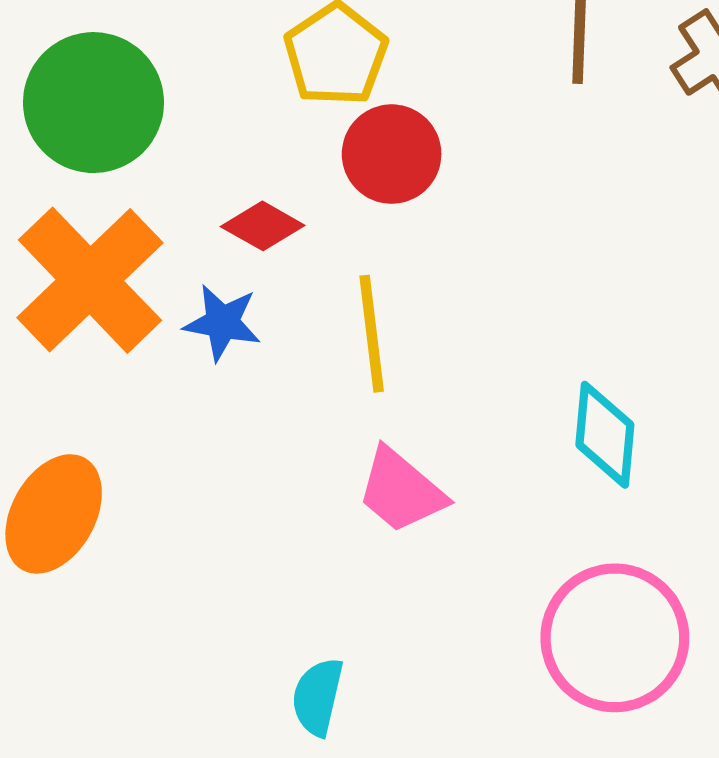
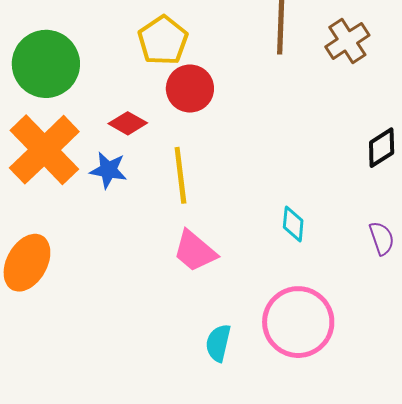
cyan diamond: (605, 435) -> (293, 224), size x0.7
cyan semicircle: (318, 697) -> (218, 343), moved

